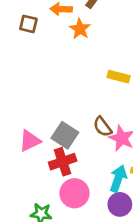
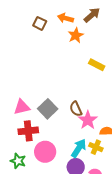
yellow rectangle: (119, 77) -> (97, 65), moved
red cross: (63, 162) -> (28, 131), moved

